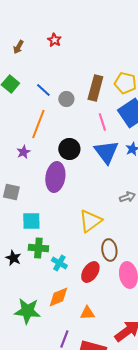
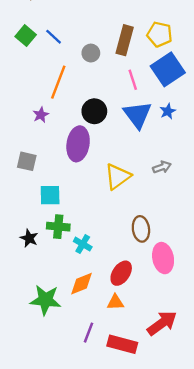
blue line: (43, 90) -> (54, 37), moved
yellow triangle: (90, 221) -> (118, 176), moved
red ellipse: (90, 272) -> (121, 273), moved

